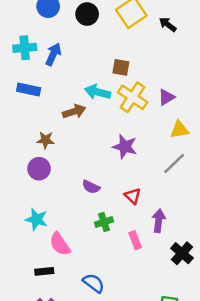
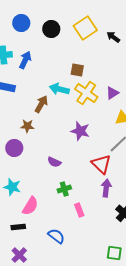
brown arrow: (74, 112) -> (41, 104), turned -42
brown star: (45, 140) -> (27, 126), moved
red triangle: (133, 196) -> (101, 164), moved, size x1.5
pink rectangle: (135, 240) -> (79, 210), moved
pink semicircle: (60, 244) -> (30, 206), turned -114

